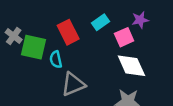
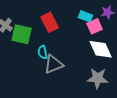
cyan rectangle: (100, 22) -> (86, 16), moved, turned 56
cyan semicircle: (56, 60) -> (43, 52), moved

